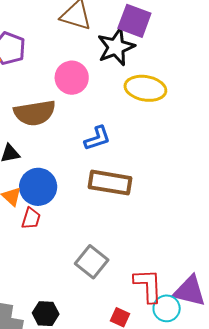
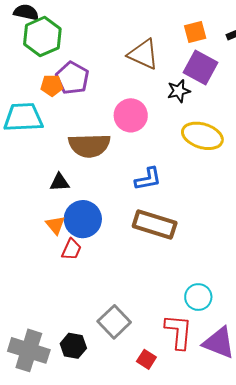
black star: (116, 47) -> (179, 91), size x0.6
gray square: (92, 262) -> (114, 322), moved
cyan circle: (167, 308) -> (198, 297), moved

